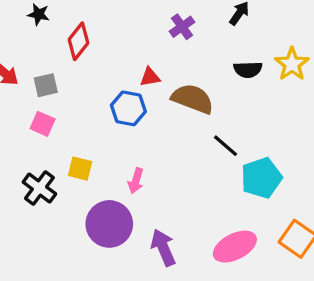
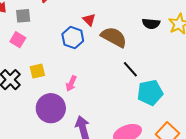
red triangle: (150, 77) -> (89, 20), turned 48
yellow square: (80, 169) -> (37, 71), turned -35

